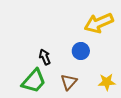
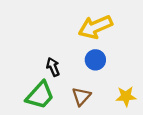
yellow arrow: (99, 23) -> (95, 27), moved

